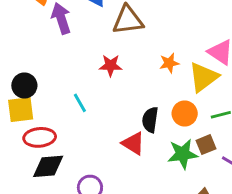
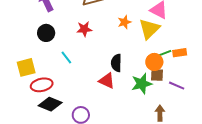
black circle: (24, 85) -> (46, 33), moved
orange circle: (185, 114) -> (154, 62), moved
brown square: (206, 145) -> (157, 75), turned 32
black diamond: (48, 166) -> (50, 104), turned 35

